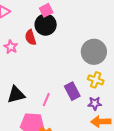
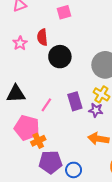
black circle: (46, 25) -> (60, 57), moved
purple star: (95, 103) -> (96, 110), moved

